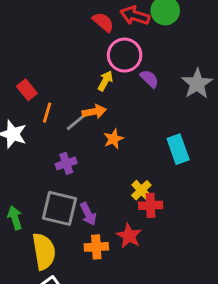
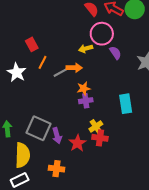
yellow arrow: (105, 81) -> (86, 49), turned -144
purple cross: (66, 163) -> (86, 101), moved
red star: (129, 236) -> (77, 143), moved
orange cross: (96, 247) -> (57, 169), moved

